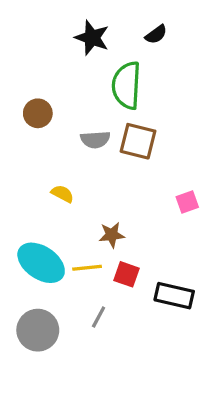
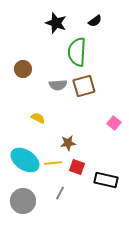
brown square: (138, 141) -> (84, 86), turned -30
pink square: (187, 202) -> (114, 123), turned -32

